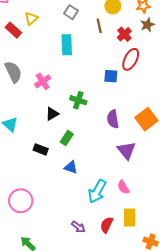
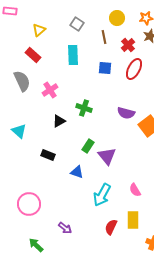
red rectangle: (13, 30) -> (33, 55), moved
blue square: (111, 76) -> (105, 68), moved
purple semicircle: (113, 119) -> (126, 113), moved, turned -66
green rectangle: (67, 138) -> (88, 146), moved
purple triangle: (126, 150) -> (107, 156), moved
pink semicircle: (123, 187) -> (135, 190), moved
purple arrow: (78, 227) -> (65, 228), moved

